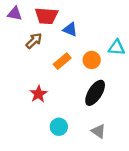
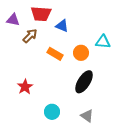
purple triangle: (15, 14) -> (13, 20), moved
orange rectangle: (62, 61) -> (55, 54), turned 70
red star: (38, 94) -> (25, 87), moved

